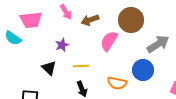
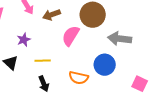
gray arrow: (158, 44) -> (120, 39), turned -140

